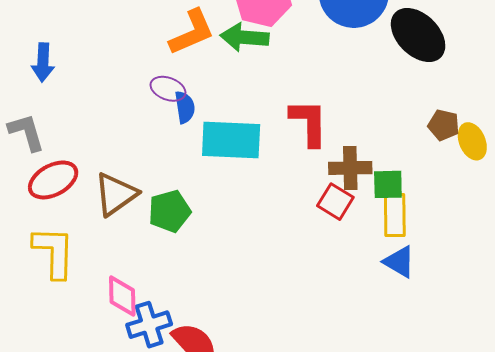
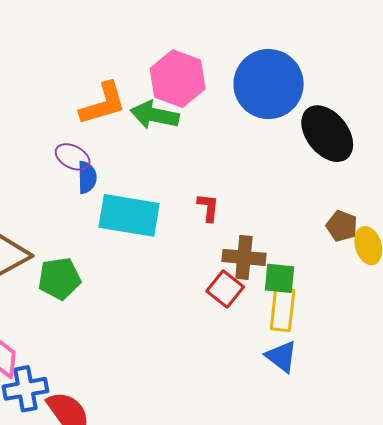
red L-shape: (309, 123) -> (208, 207), size x0.6

